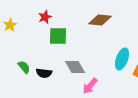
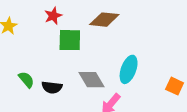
brown diamond: (100, 20) -> (104, 20), moved
cyan ellipse: (122, 59) -> (129, 69), moved

